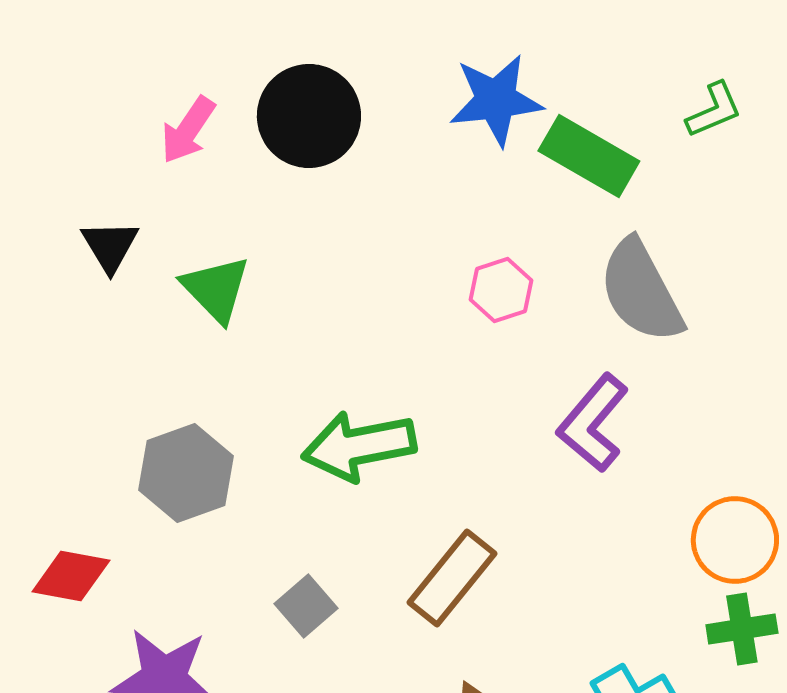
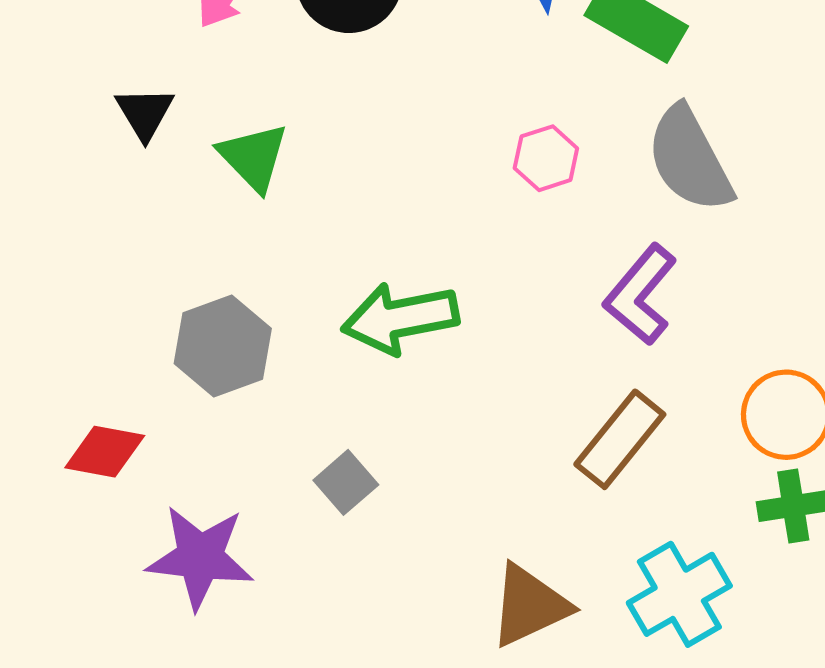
brown rectangle: (452, 578) -> (620, 439), moved

